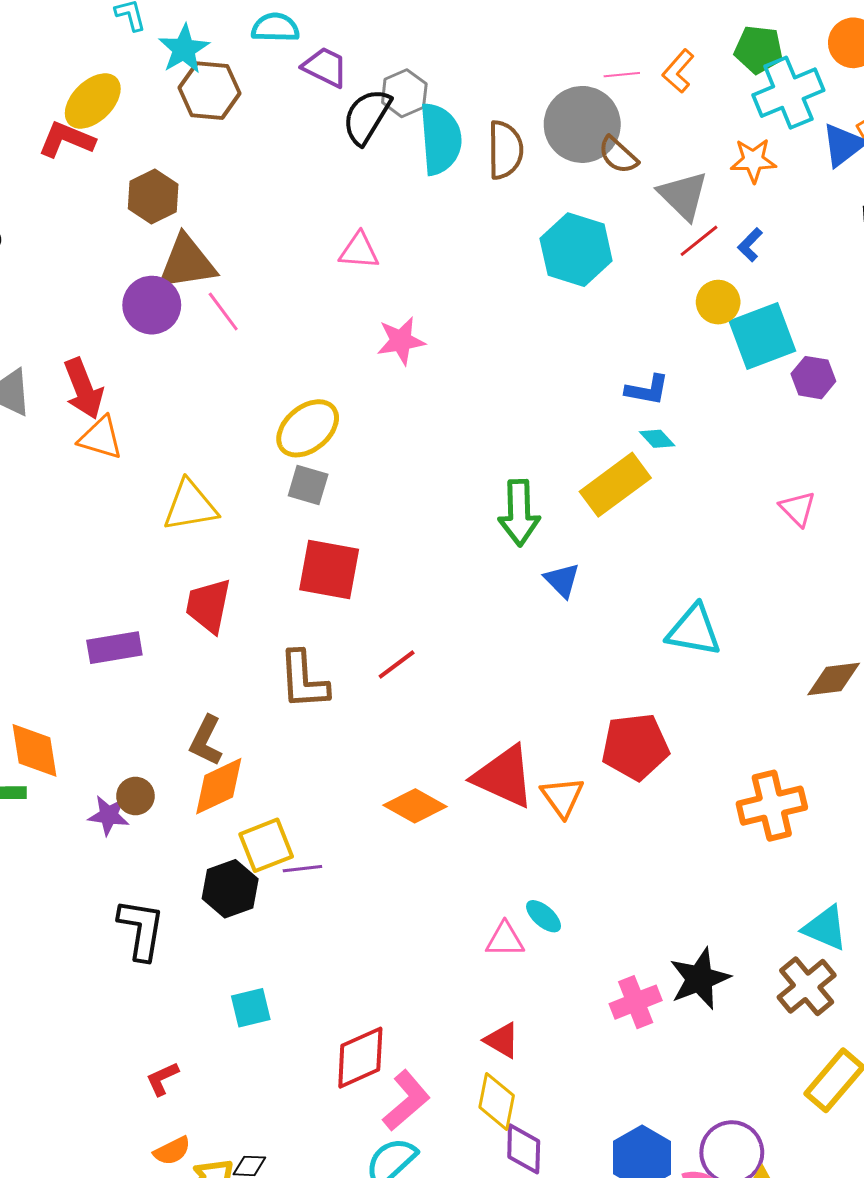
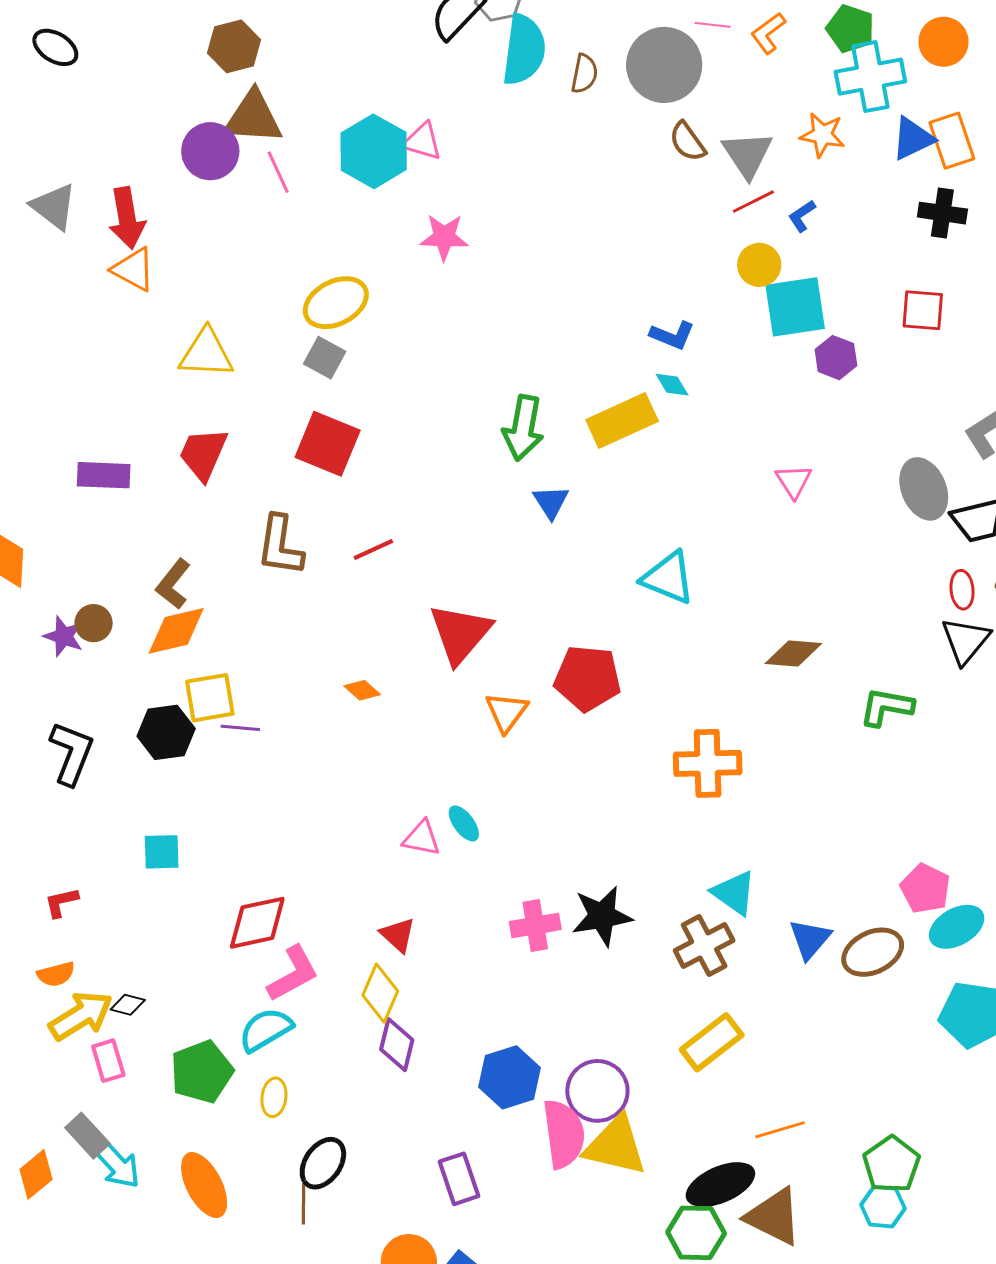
brown semicircle: (505, 150) -> (584, 74), size x0.7
brown semicircle: (618, 155) -> (687, 142), moved
cyan hexagon: (576, 250) -> (374, 151), moved
red triangle: (504, 776) -> (460, 633), moved, turned 34
orange diamond: (415, 806) -> (362, 690), size x0.6

